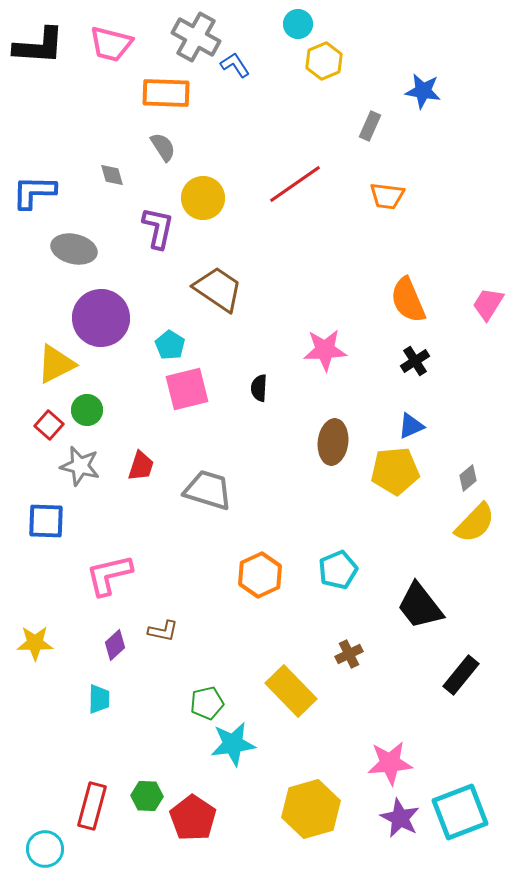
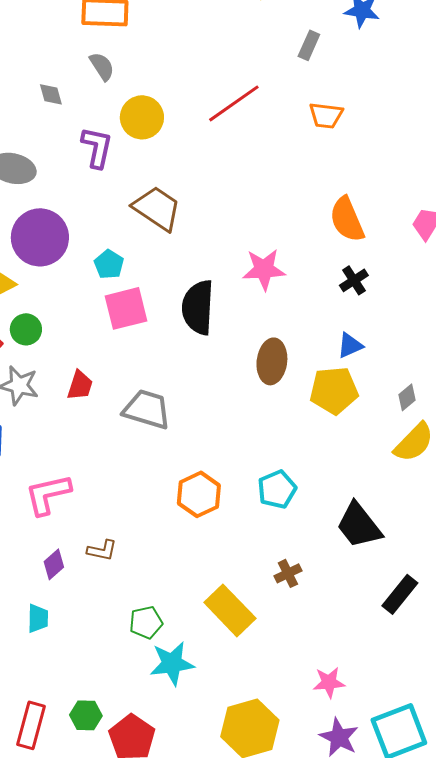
black semicircle: (259, 388) -> (198, 307), size x2.0
pink star: (390, 763) -> (329, 682), size x0.7

